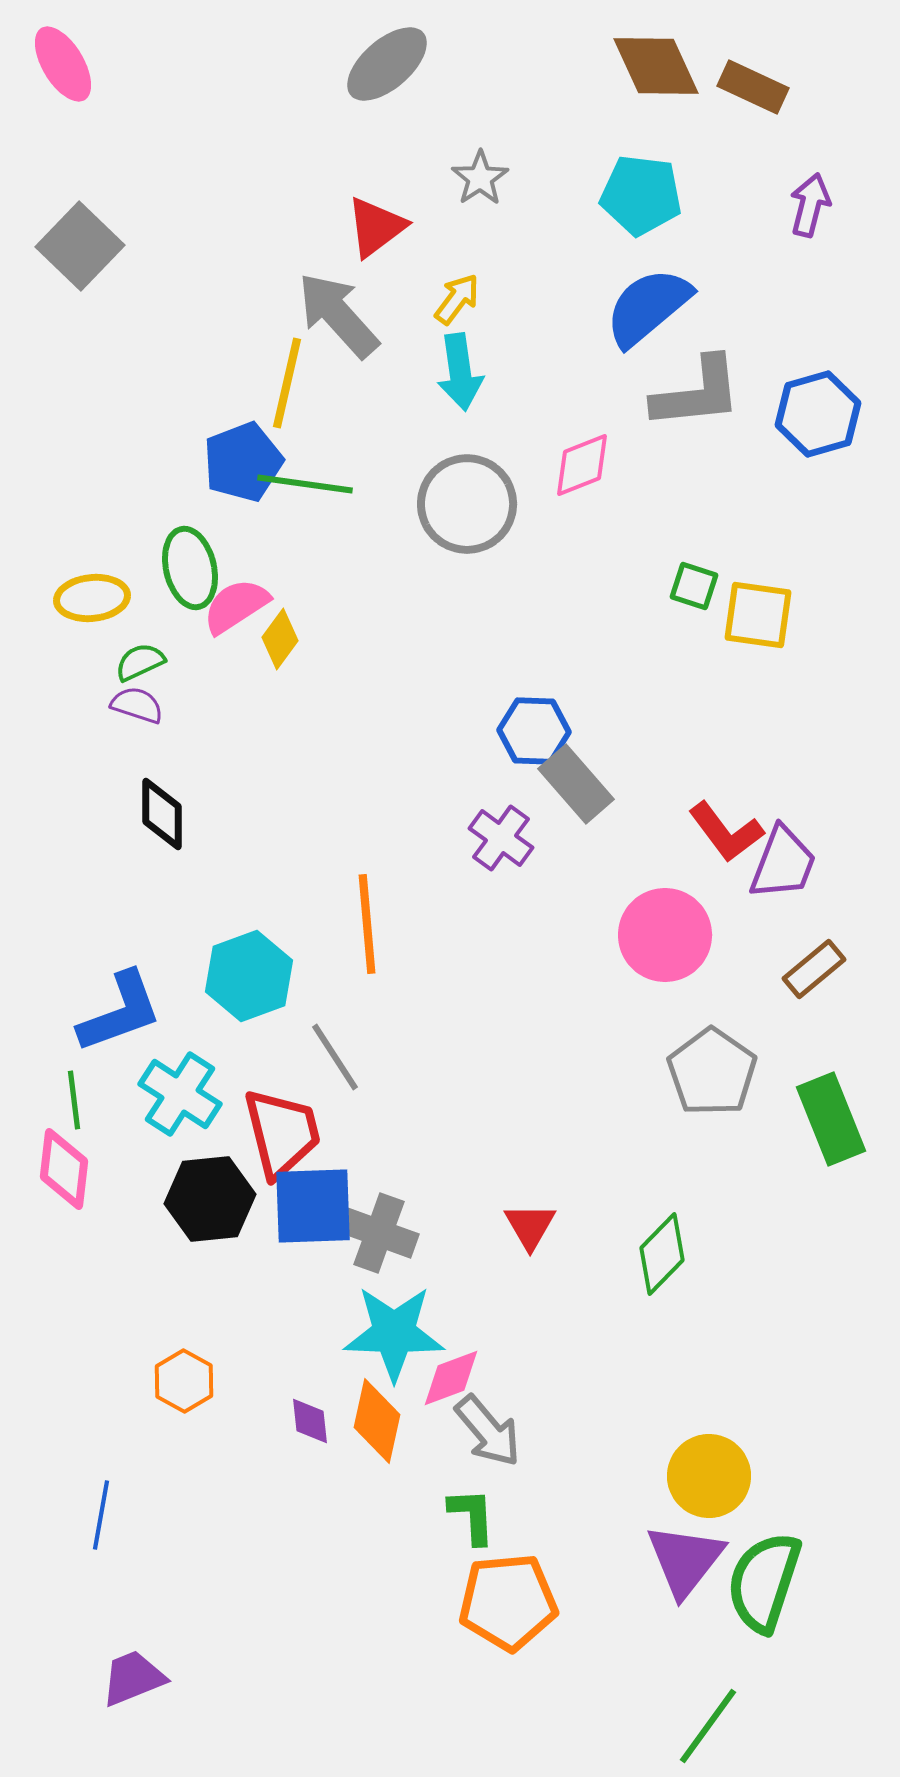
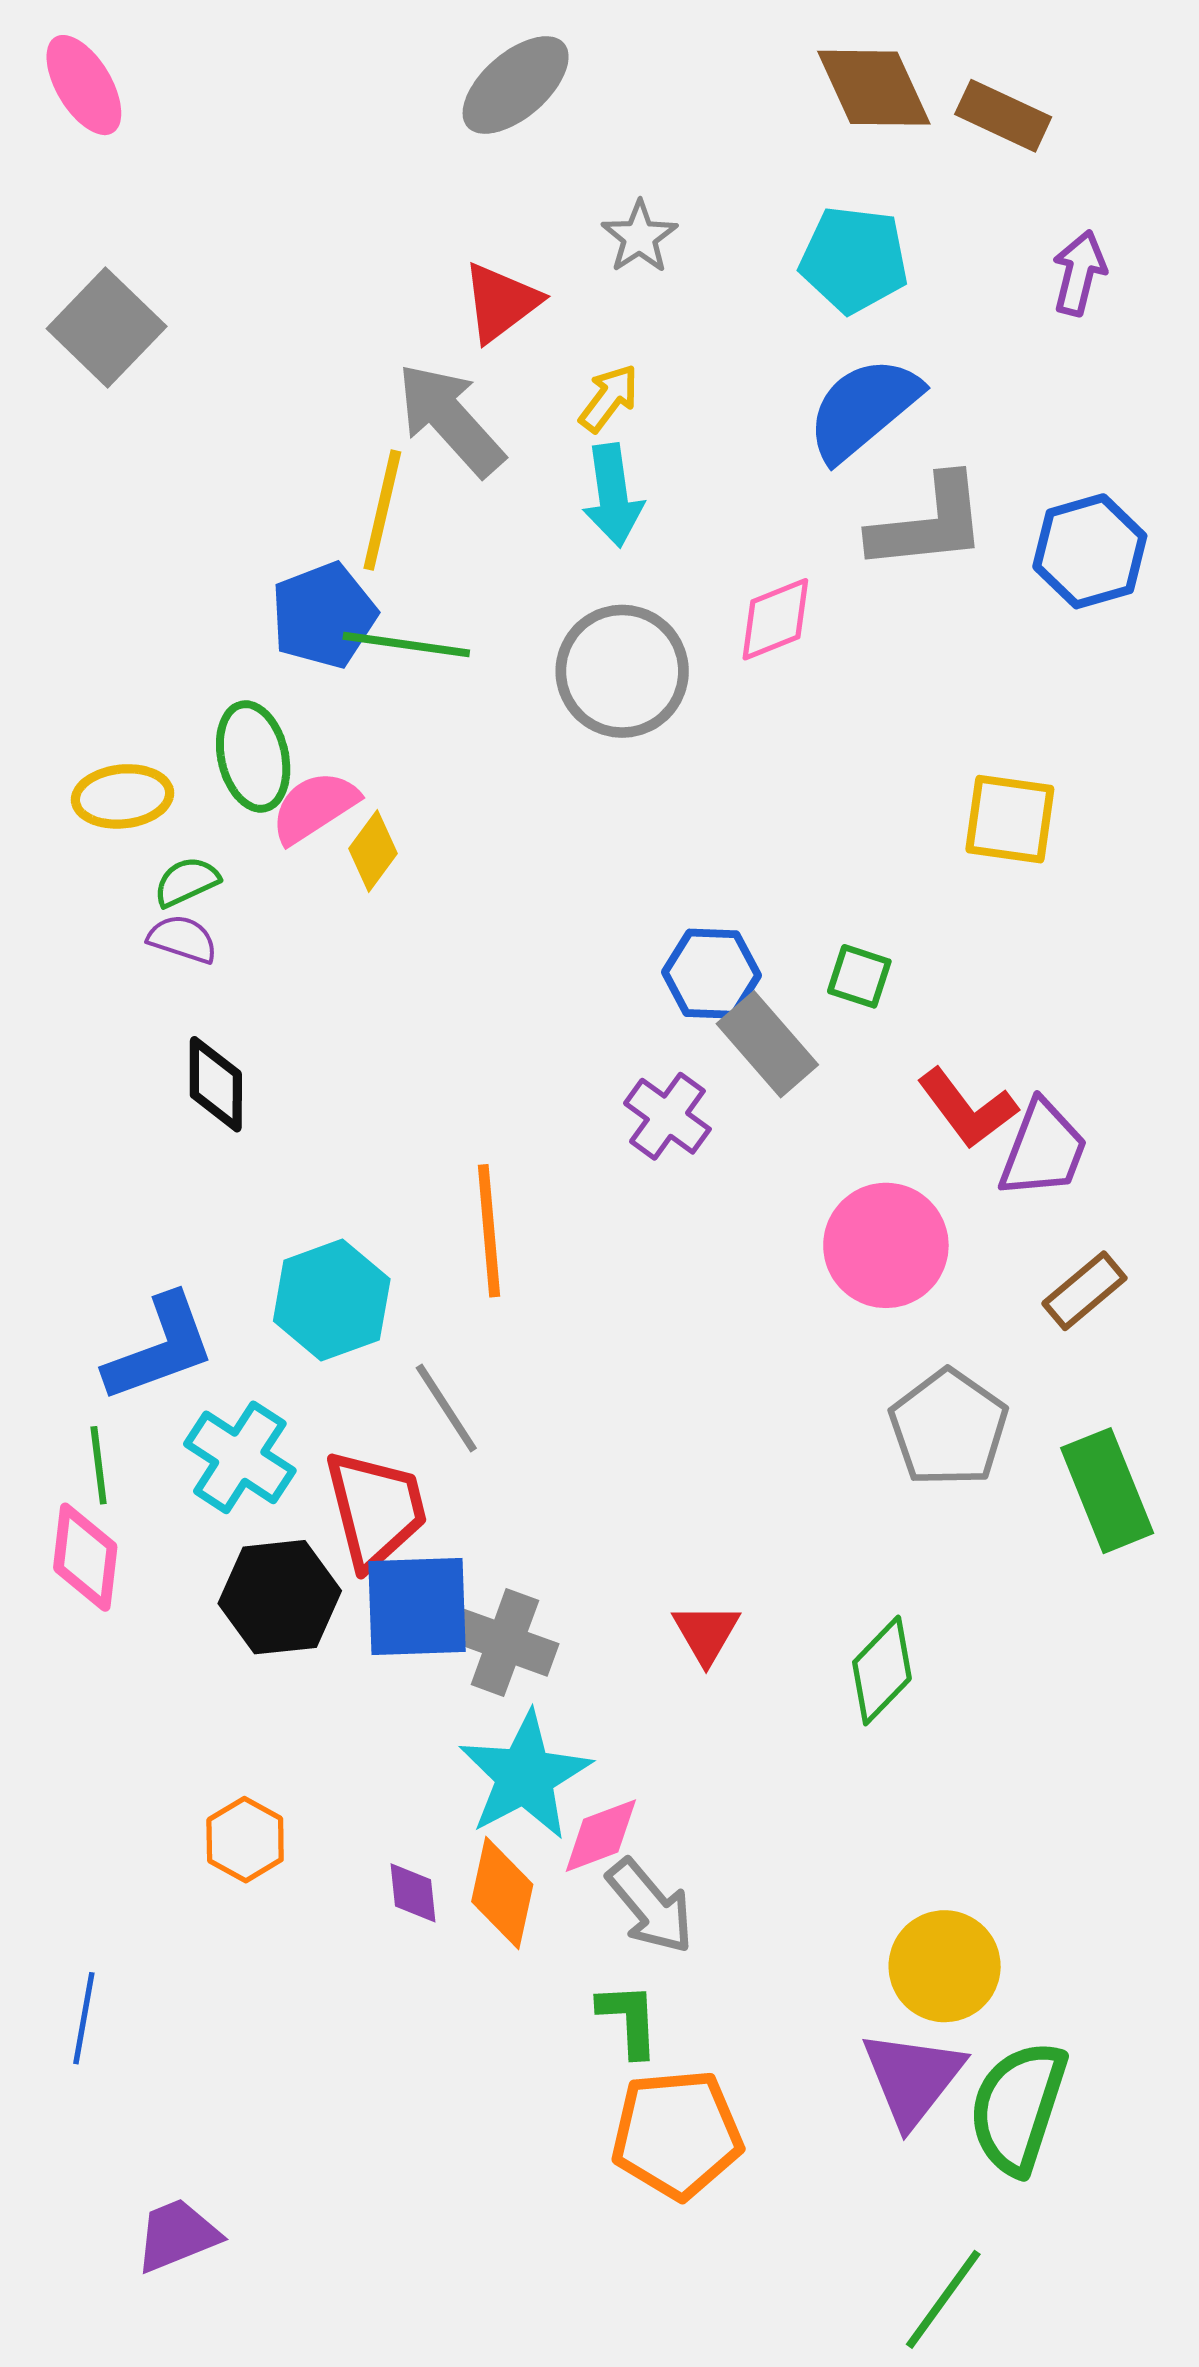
green square: (694, 586) -> (859, 976), moved
cyan star: (394, 1333) -> (525, 1776), turned -30
blue line: (101, 1515) -> (84, 2018), moved

